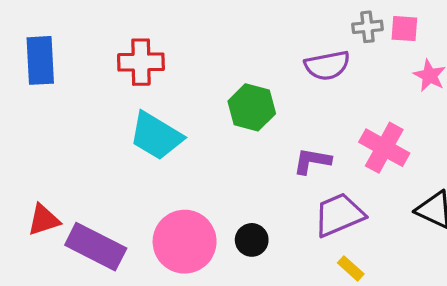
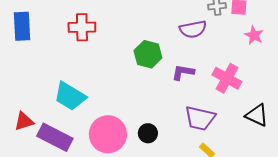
cyan trapezoid: (156, 136) -> (70, 96), moved
purple L-shape: (312, 161) -> (183, 72), moved
purple trapezoid: (339, 215) -> (200, 118), turned -144

